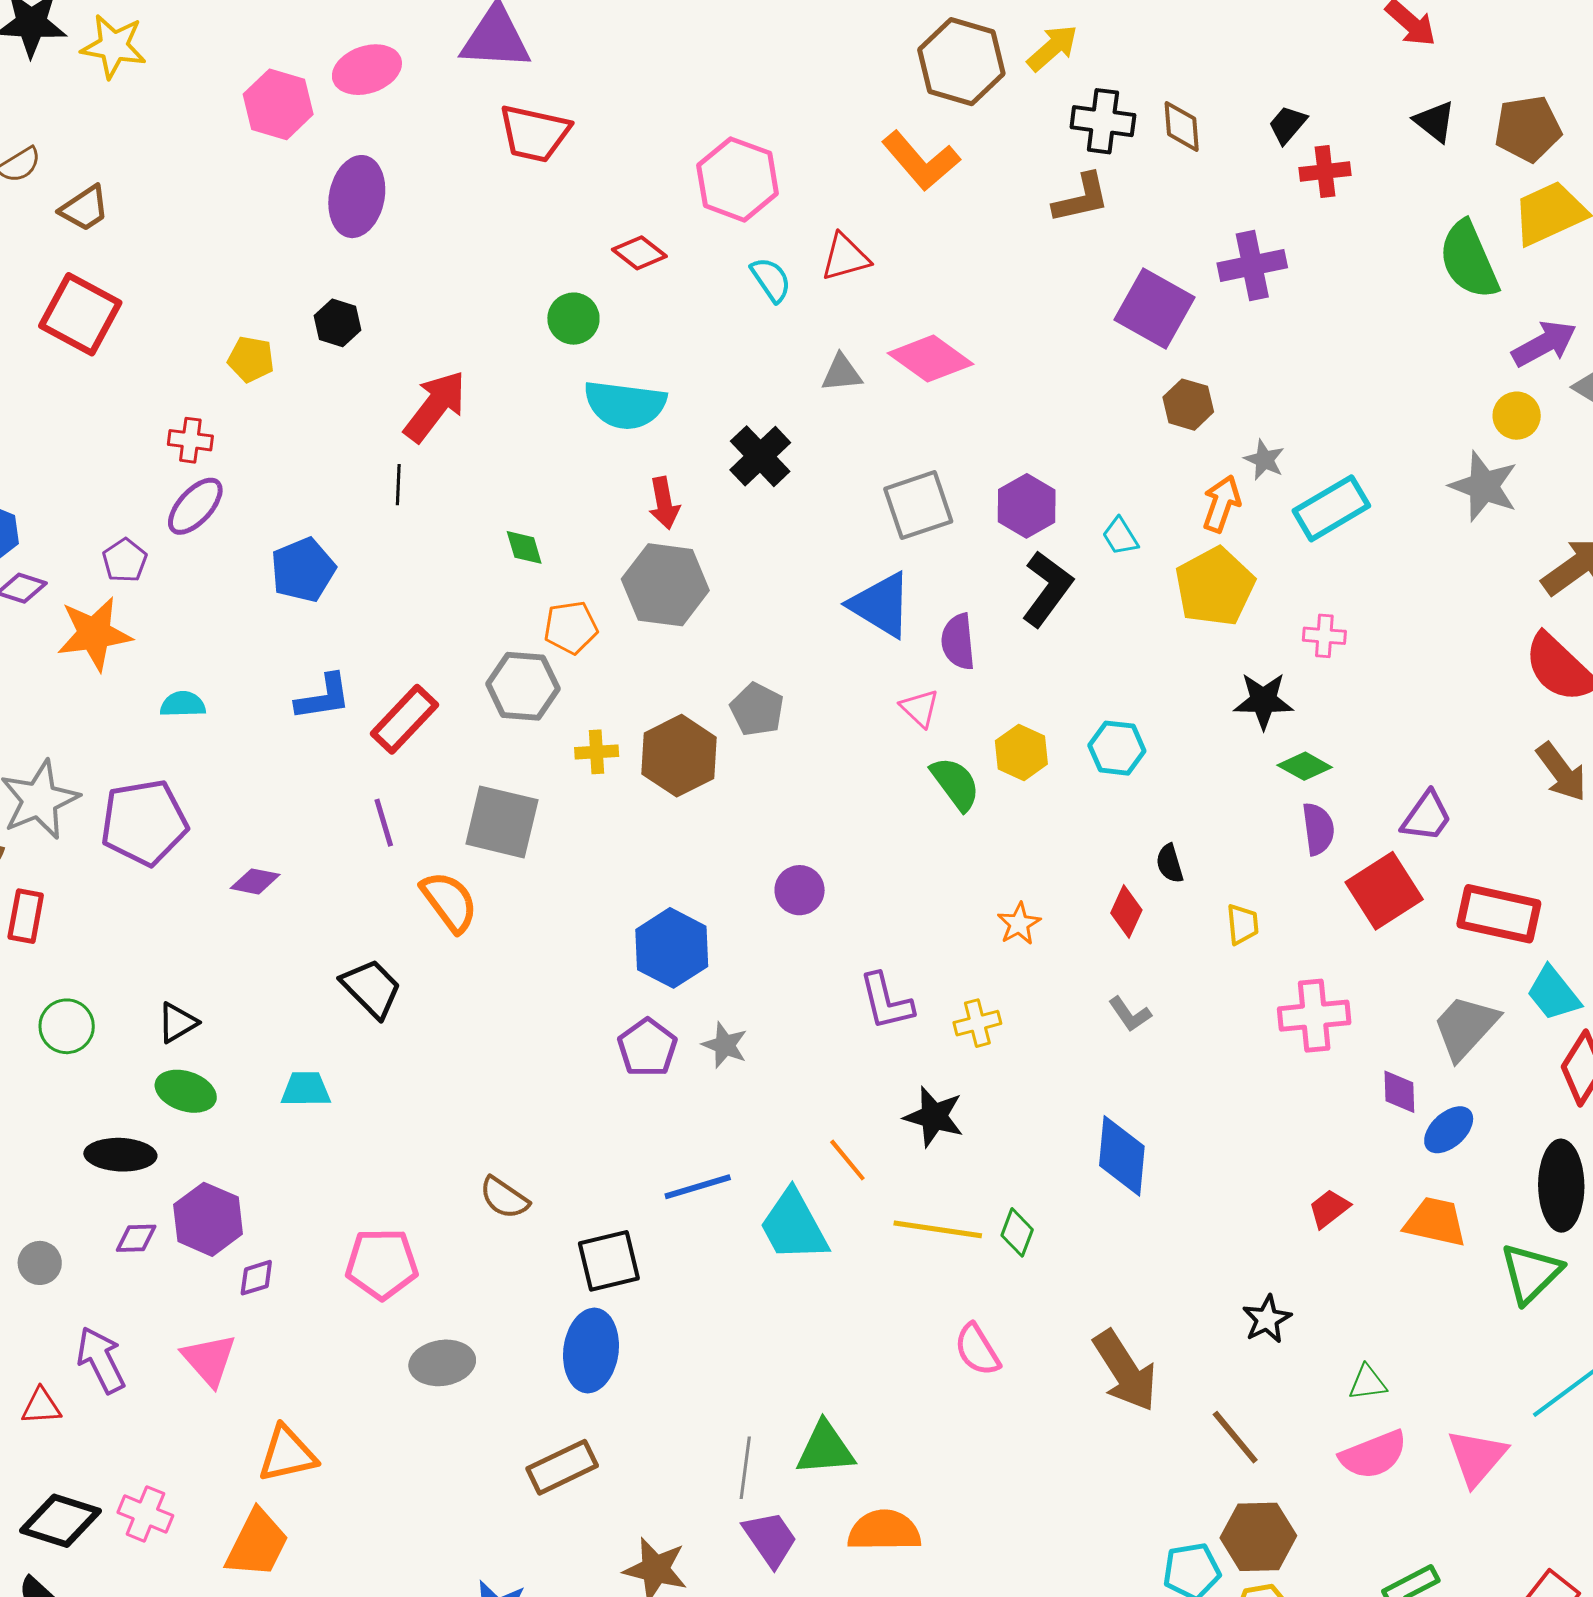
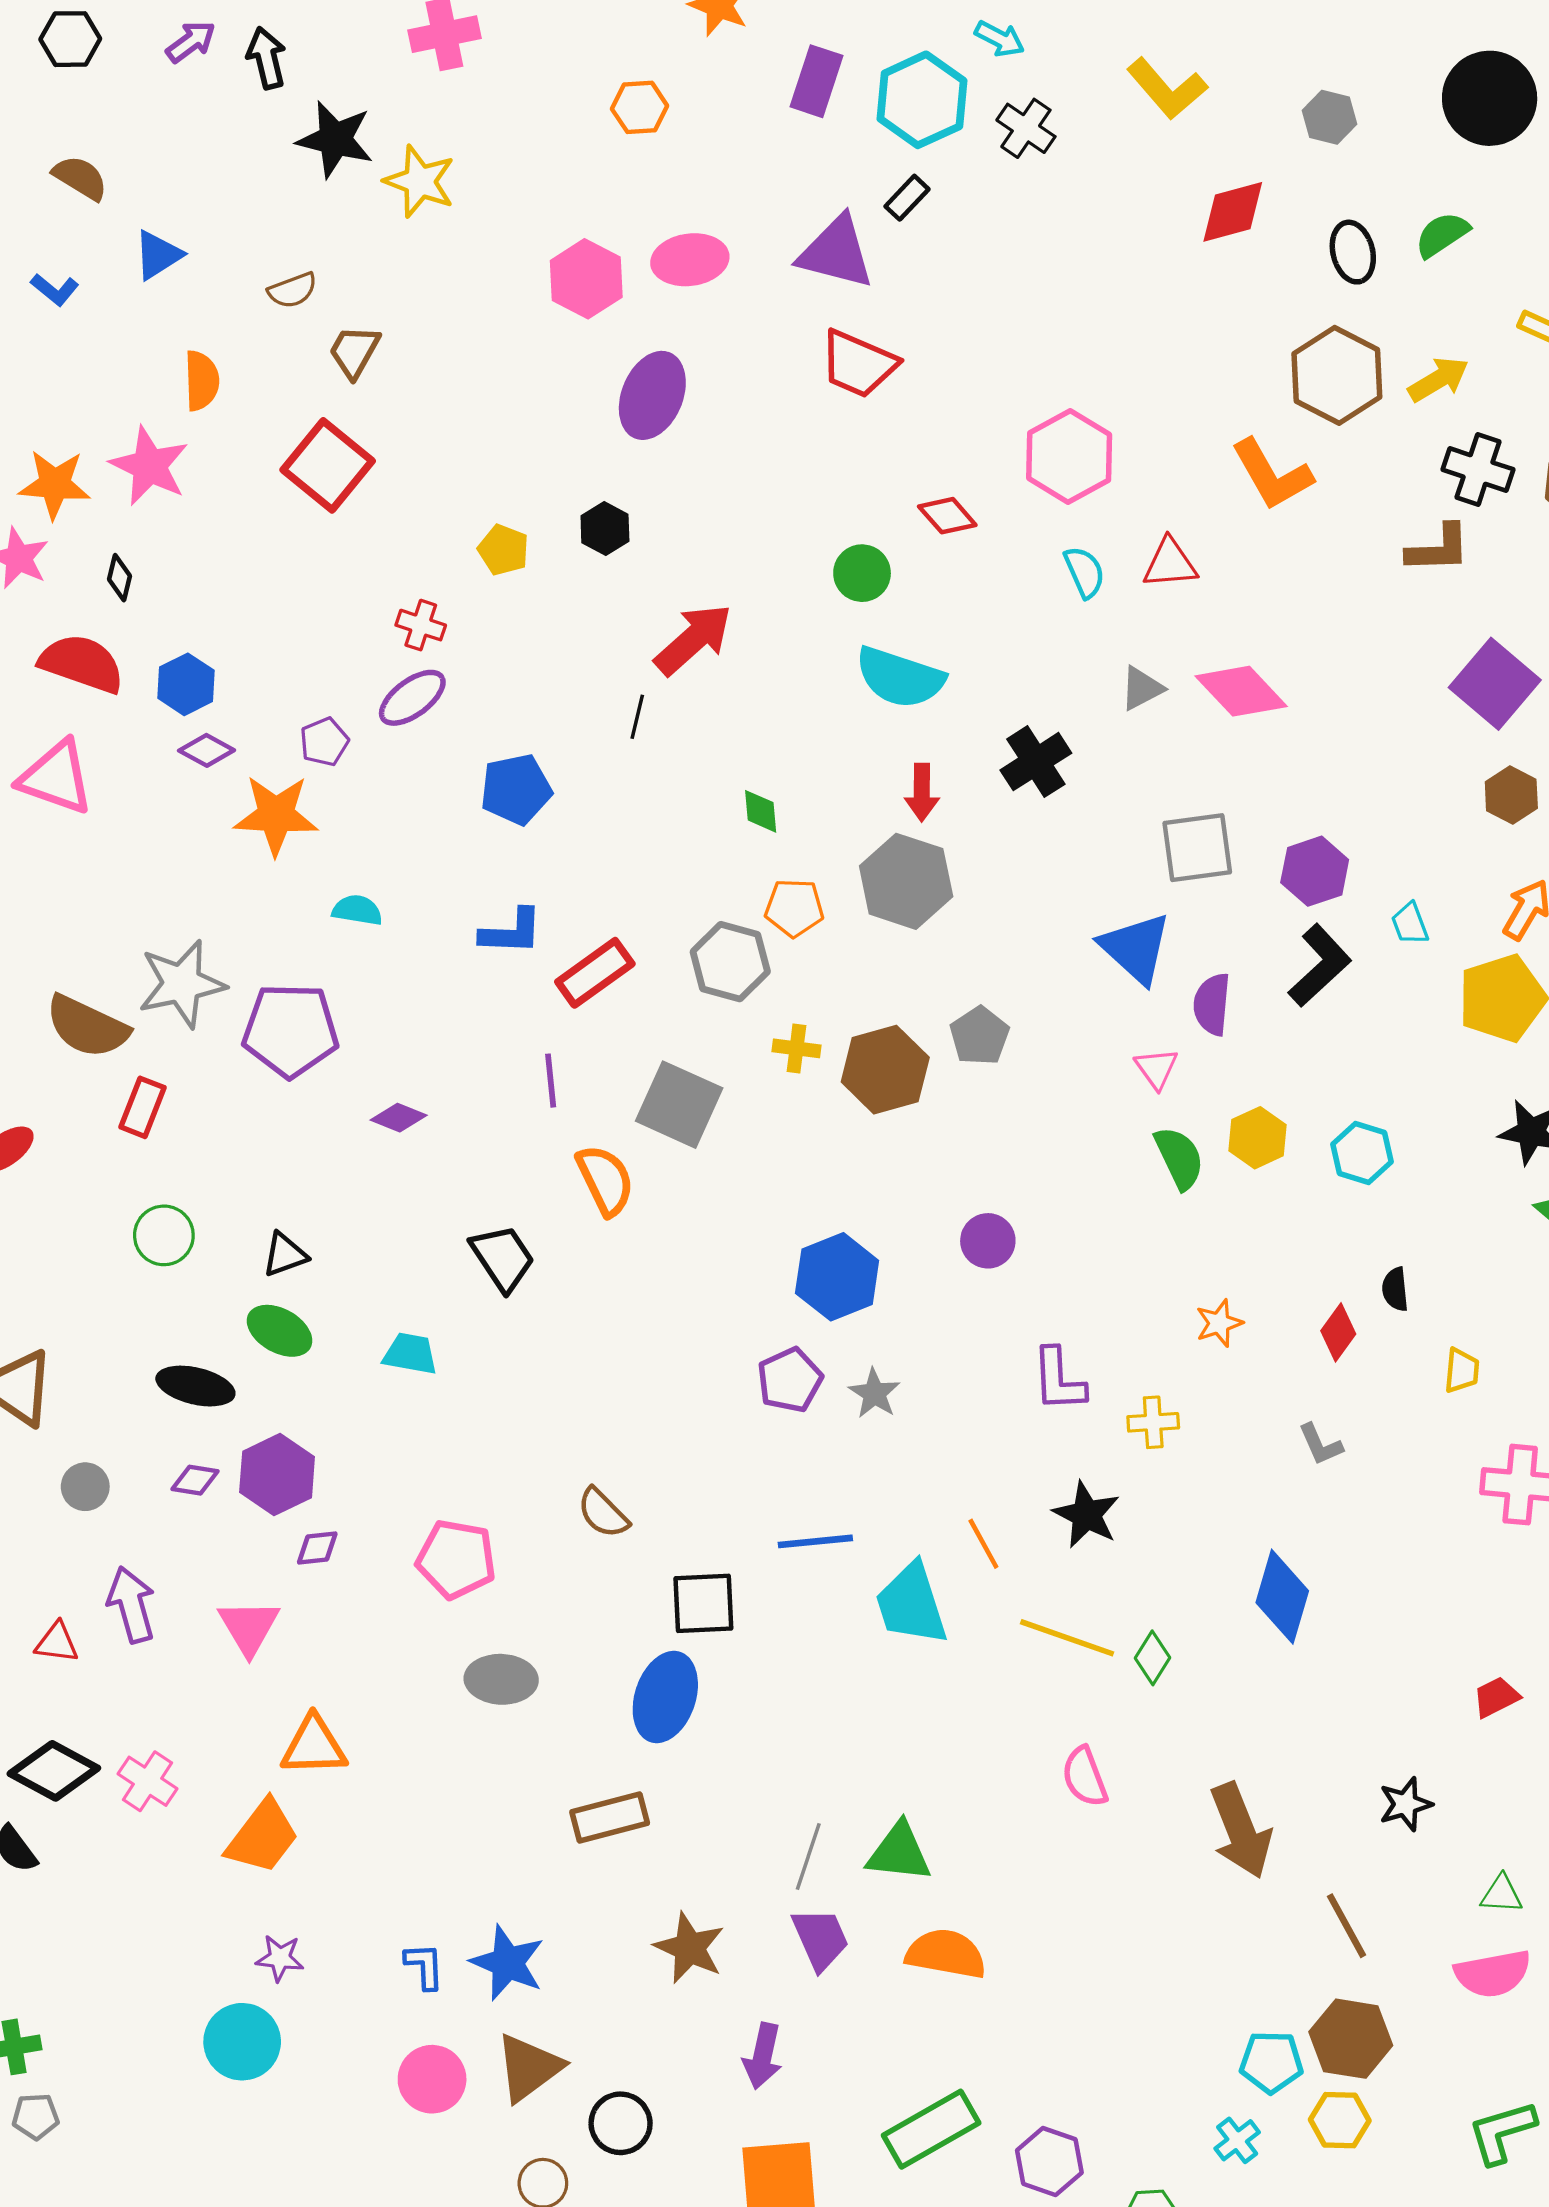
brown trapezoid: (85, 208) -> (354, 351), turned 142
gray triangle: (842, 373) -> (1142, 688), turned -33

